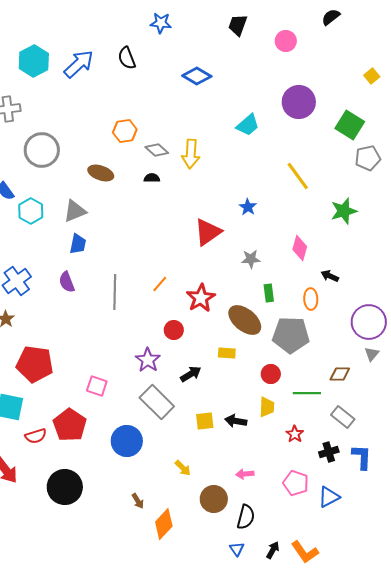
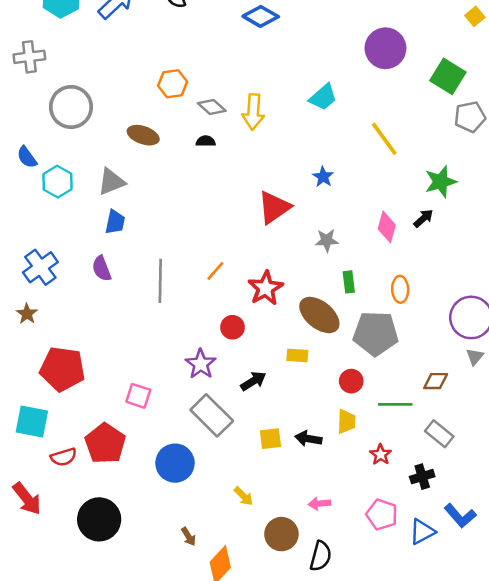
cyan trapezoid: (248, 125) -> (323, 97), moved
black arrow: (330, 276) -> (423, 218), moved, turned 114
blue L-shape: (362, 457) -> (460, 516), moved, turned 136

